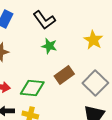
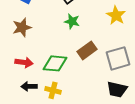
gray square: (95, 83) -> (118, 58), turned 30

